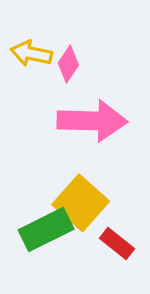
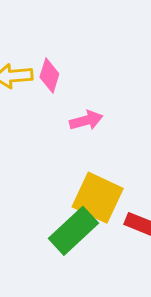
pink arrow: (92, 121) -> (86, 120), size x0.5

